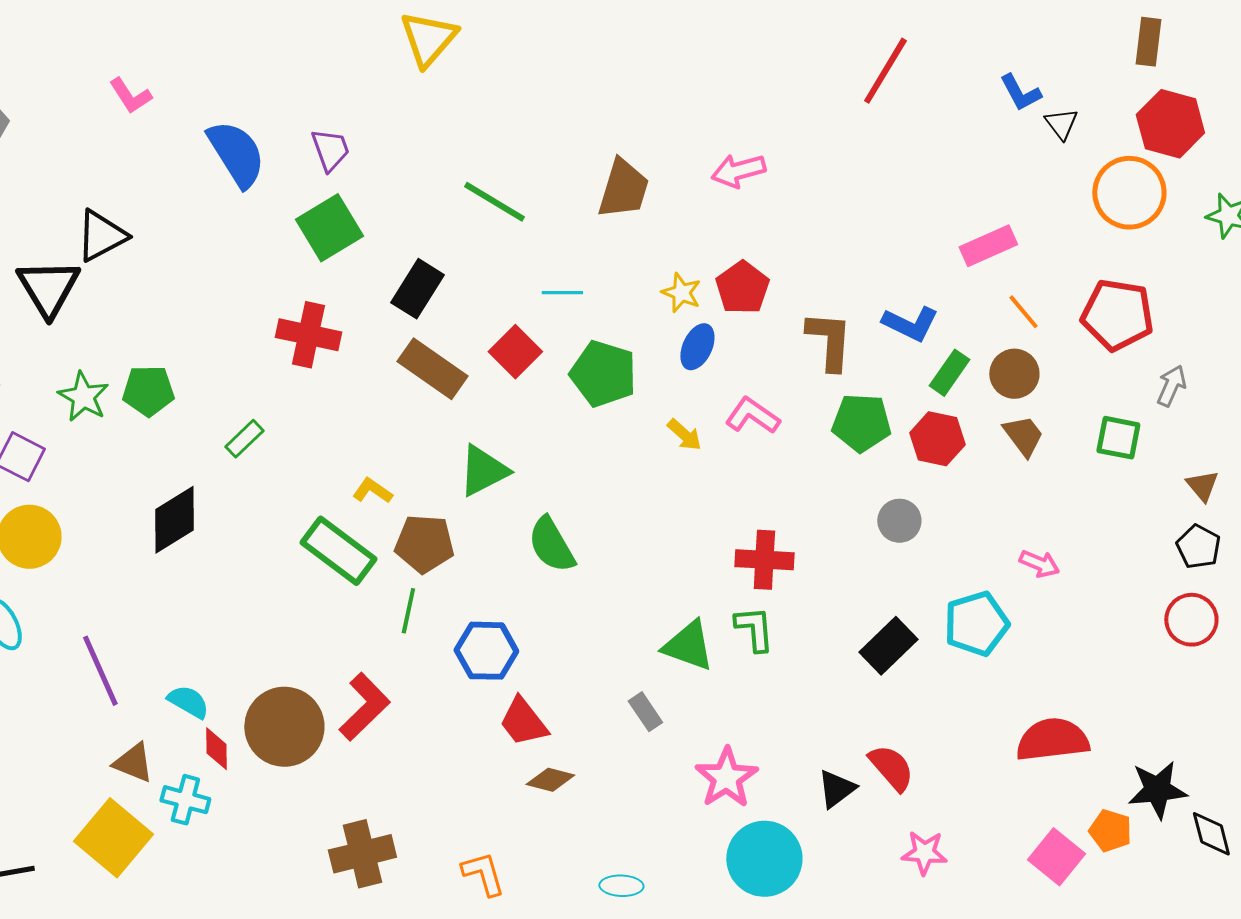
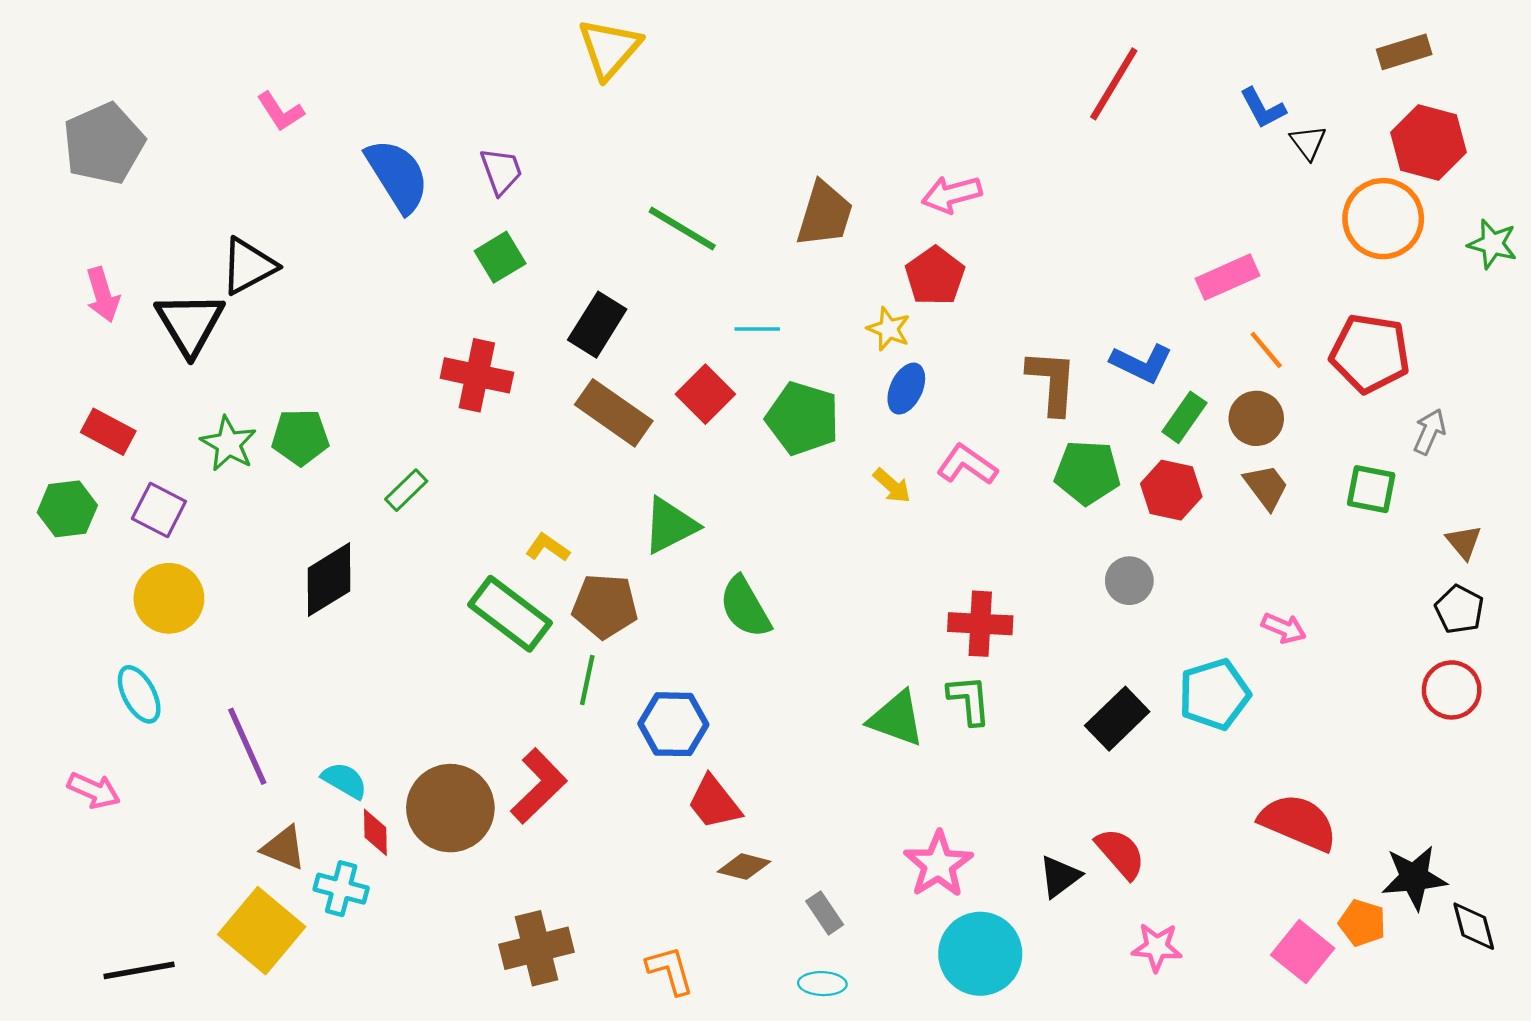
brown rectangle: (1148, 42) -> (1404, 52), turned 66
green square: (329, 228) -> (500, 257), size x0.7
red pentagon: (742, 288) -> (935, 276), moved
gray rectangle: (645, 712) -> (825, 913), moved
red semicircle: (1052, 740) -> (1298, 822), turned 30

